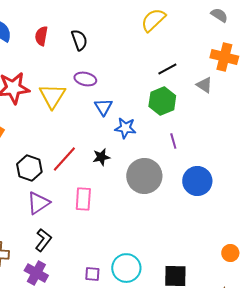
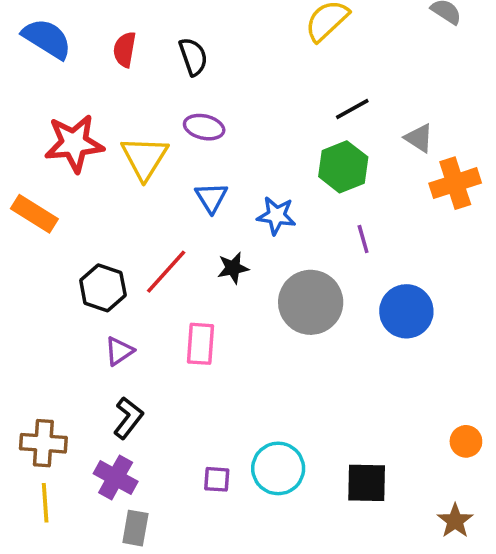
orange cross: (224, 57) -> (455, 183), moved, turned -32
blue triangle: (103, 107) -> (211, 198), moved
purple triangle: (38, 203) -> (119, 351), size x0.7

